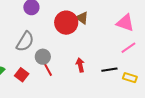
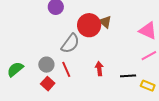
gray semicircle: (25, 42) -> (70, 43), moved
gray circle: (43, 57) -> (46, 65), moved
red square: (22, 75) -> (48, 84), moved

